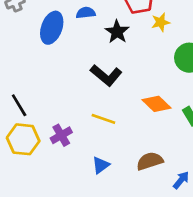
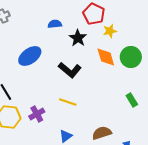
blue ellipse: (52, 28) -> (30, 56), moved, turned 35
orange diamond: (157, 104) -> (106, 57), moved, turned 30

